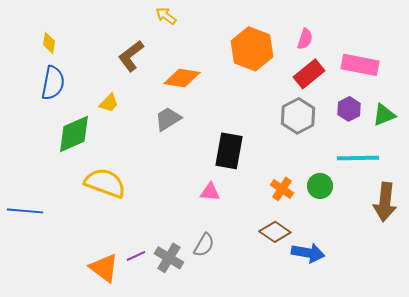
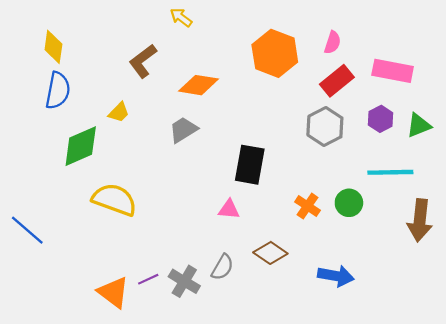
yellow diamond: (49, 43) -> (53, 47), size x1.4
blue line: (25, 211) -> (27, 230), turned 36
brown diamond: (275, 232) -> (270, 253), moved

